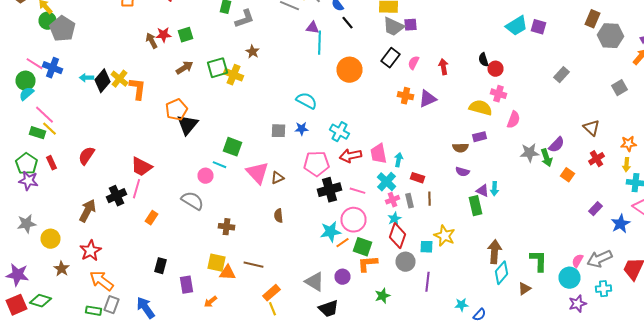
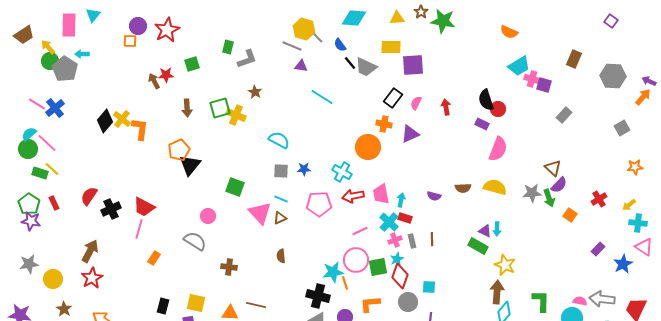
brown rectangle: (592, 19) -> (574, 59), moved
purple square: (410, 25) -> (413, 65), size x1.6
gray trapezoid: (394, 27) -> (366, 67), moved
purple square: (538, 27) -> (544, 85), moved
purple triangle: (312, 28) -> (301, 66), moved
green square: (186, 35) -> (192, 64), moved
cyan line: (320, 43) -> (322, 97), moved, turned -60
black semicircle: (484, 60) -> (486, 100), size x1.5
blue cross: (52, 68) -> (55, 108), turned 30
brown arrow: (184, 68) -> (187, 108), turned 120
orange circle: (350, 70) -> (368, 147), moved
cyan arrow: (86, 78) -> (82, 54), moved
green circle: (26, 81) -> (28, 149), moved
pink cross: (498, 94) -> (532, 79), moved
orange cross: (406, 96) -> (384, 124), moved
purple triangle: (428, 99) -> (410, 134), moved
cyan semicircle: (306, 101) -> (279, 140), moved
yellow semicircle: (480, 108) -> (495, 187), moved
pink line: (44, 115) -> (47, 143), moved
pink semicircle: (514, 120) -> (498, 149), moved, size x1.4
brown triangle: (592, 128) -> (553, 168), moved
purple rectangle: (480, 137) -> (482, 124), moved, turned 40
orange star: (628, 144) -> (635, 167), moved
cyan line: (220, 165) -> (281, 199), moved
yellow arrow: (626, 165) -> (629, 205), turned 48
purple semicircle: (462, 172) -> (434, 196), moved
red rectangle: (418, 178) -> (405, 218), moved
black cross: (330, 190) -> (318, 296), moved, turned 30
pink line: (358, 191) -> (360, 231), turned -42
black cross: (116, 196) -> (111, 209), moved
green rectangle: (476, 206) -> (478, 246), turned -48
yellow star: (444, 236) -> (505, 265), moved
orange line: (342, 243) -> (345, 283), turned -72
green square: (362, 247) -> (378, 267), moved, turned -30
red star: (90, 251) -> (92, 278), moved
gray arrow: (600, 259) -> (602, 299), turned 30
pink semicircle: (578, 261) -> (580, 301), turned 72
yellow square: (216, 263) -> (196, 303), moved

